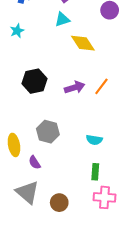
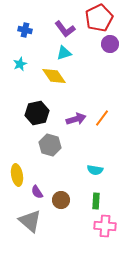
yellow diamond: (83, 43) -> (54, 76), moved
gray hexagon: (48, 132) -> (50, 145), moved
brown circle: (59, 203) -> (61, 200), moved

